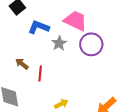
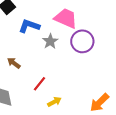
red line: (40, 74) -> (40, 84), moved, turned 35

